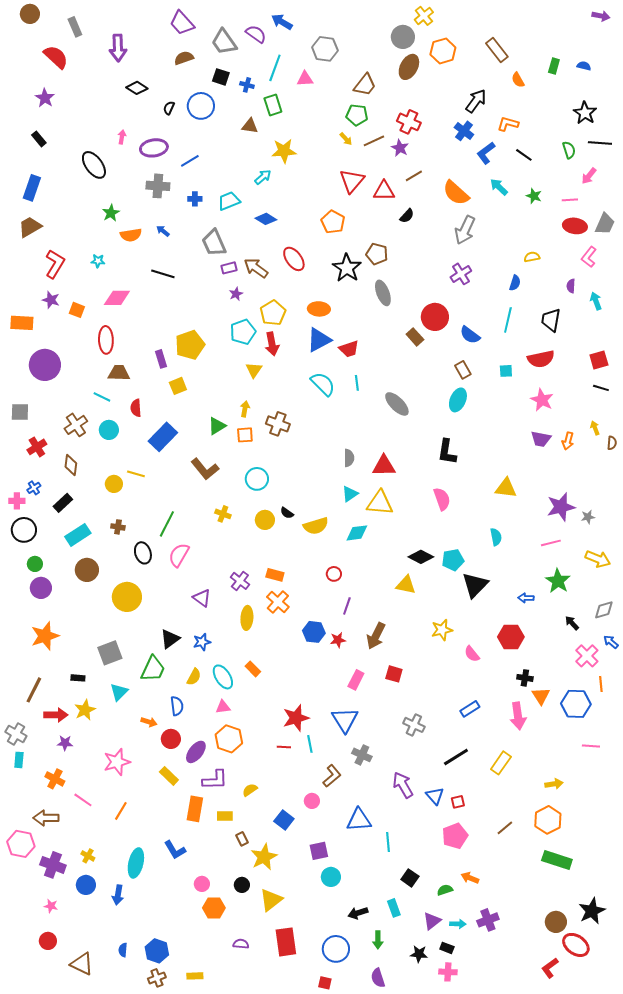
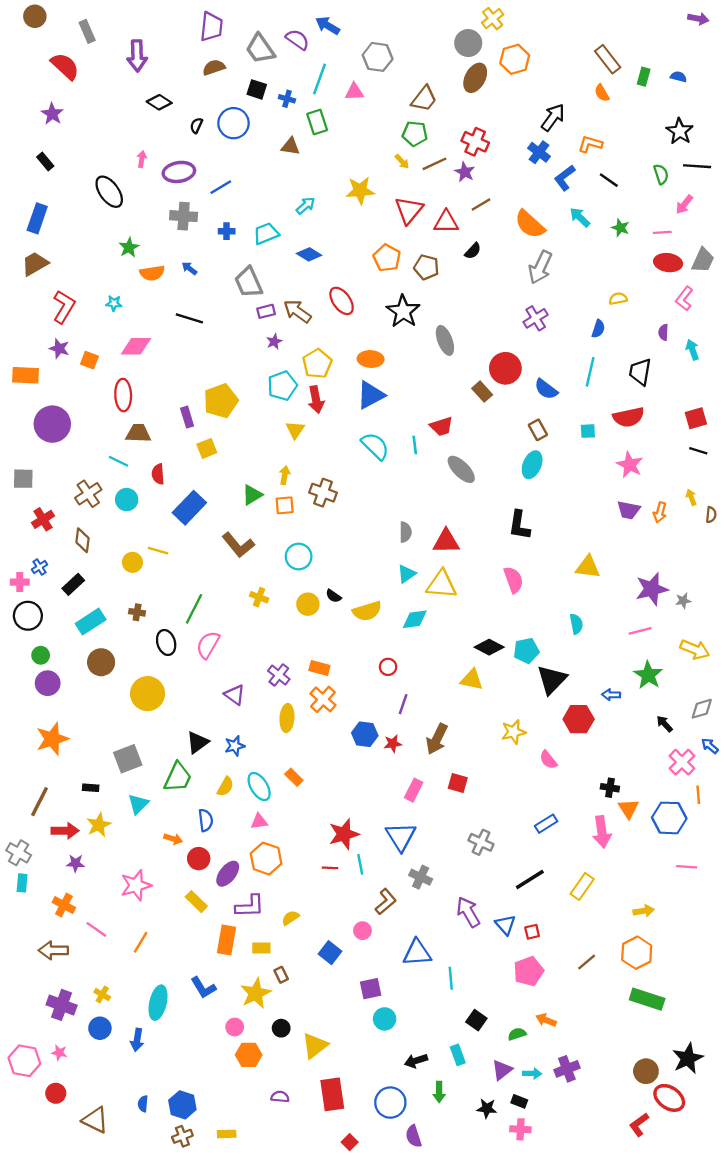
purple trapezoid: (182, 23) -> (211, 27), turned -132
brown rectangle: (497, 50) -> (608, 59), moved
yellow star: (284, 151) -> (360, 191), moved
brown pentagon: (377, 254) -> (426, 267), moved
red trapezoid: (349, 349) -> (441, 426), moved
red hexagon: (511, 637) -> (579, 719), moved
pink hexagon: (21, 844) -> (24, 1061), moved
yellow star: (264, 857) -> (256, 993), moved
purple semicircle: (378, 978) -> (414, 1136), moved
red square: (325, 983) -> (350, 1142), moved, turned 32

